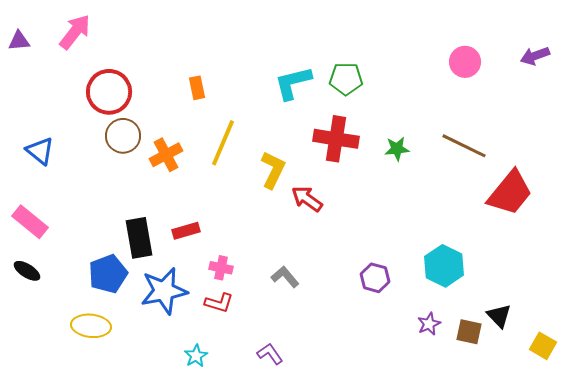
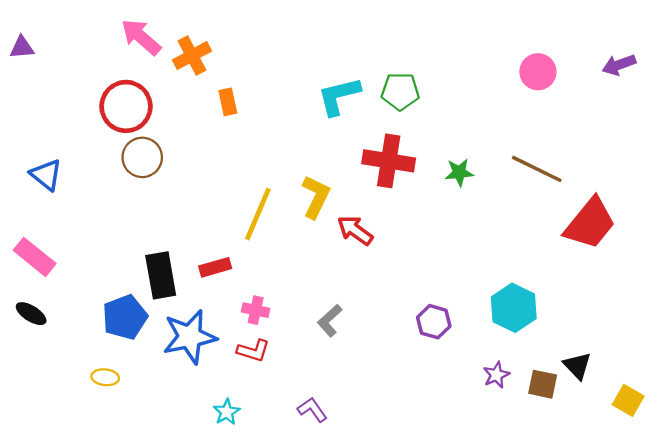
pink arrow: (75, 32) -> (141, 37), moved, turned -87
yellow line: (223, 143) -> (258, 214), moved
orange cross: (166, 155) -> (192, 56), moved
gray L-shape: (285, 277) -> (330, 321), turned -92
yellow ellipse: (91, 326) -> (105, 377), size x0.6

